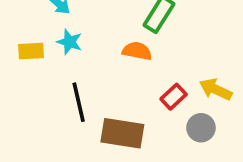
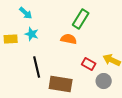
red rectangle: (174, 97) -> (89, 64), turned 72

